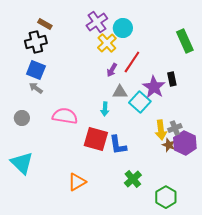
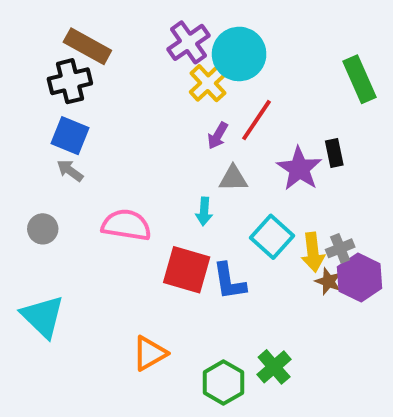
brown rectangle: (45, 24) -> (87, 46), size x1.6
cyan circle: (123, 28) -> (239, 54), size x1.4
cyan square: (140, 102) -> (272, 237), moved
green cross: (133, 179) -> (274, 367), moved
green hexagon: (166, 197) -> (223, 382), moved

